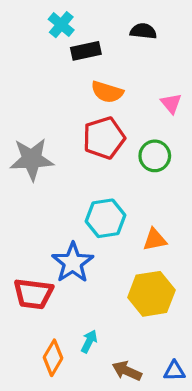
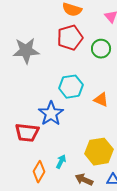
orange triangle: (155, 240) -> (101, 100), turned 35
yellow hexagon: (151, 294) -> (99, 152), moved

